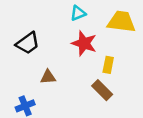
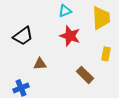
yellow trapezoid: (121, 22) -> (101, 18), turned 80
yellow rectangle: (108, 65) -> (106, 54), moved

